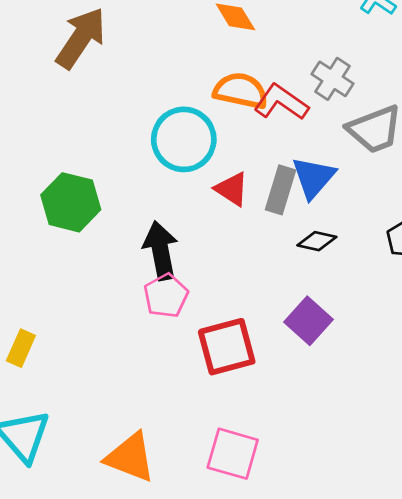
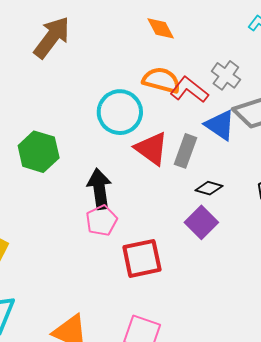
blue triangle: (313, 178) -> (220, 125), moved, turned -40
red triangle: (232, 189) -> (151, 149), size x1.4
purple square: (308, 321) -> (201, 222), moved

